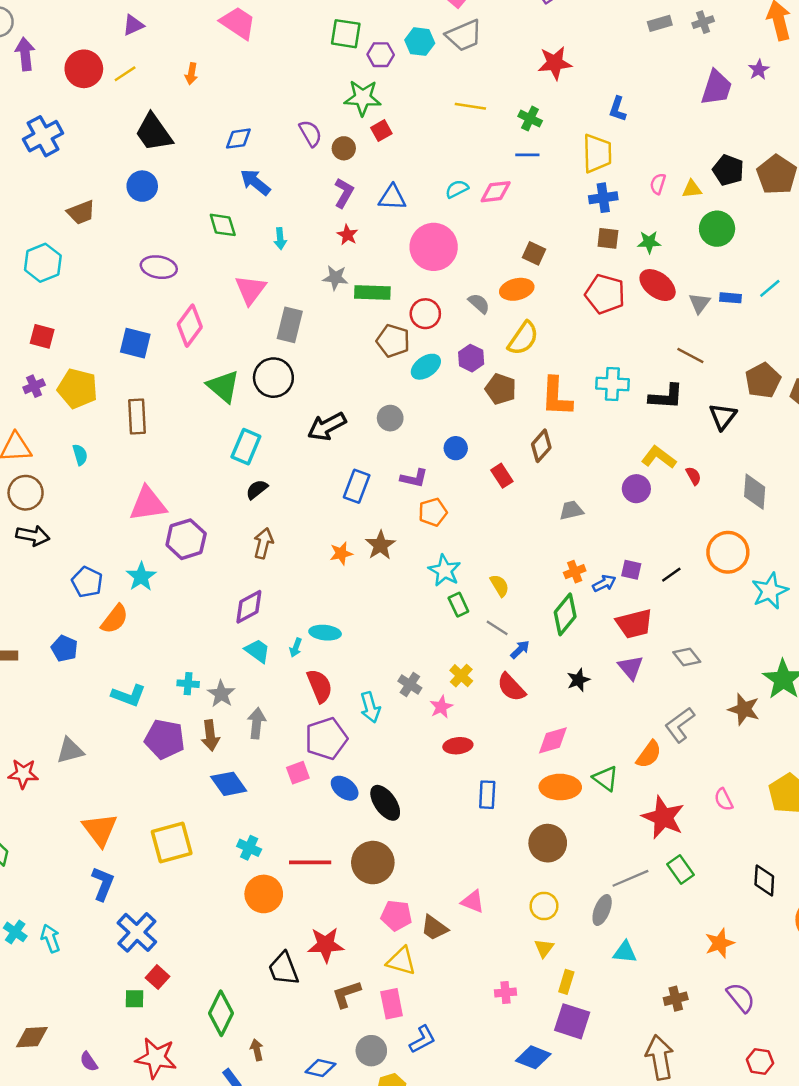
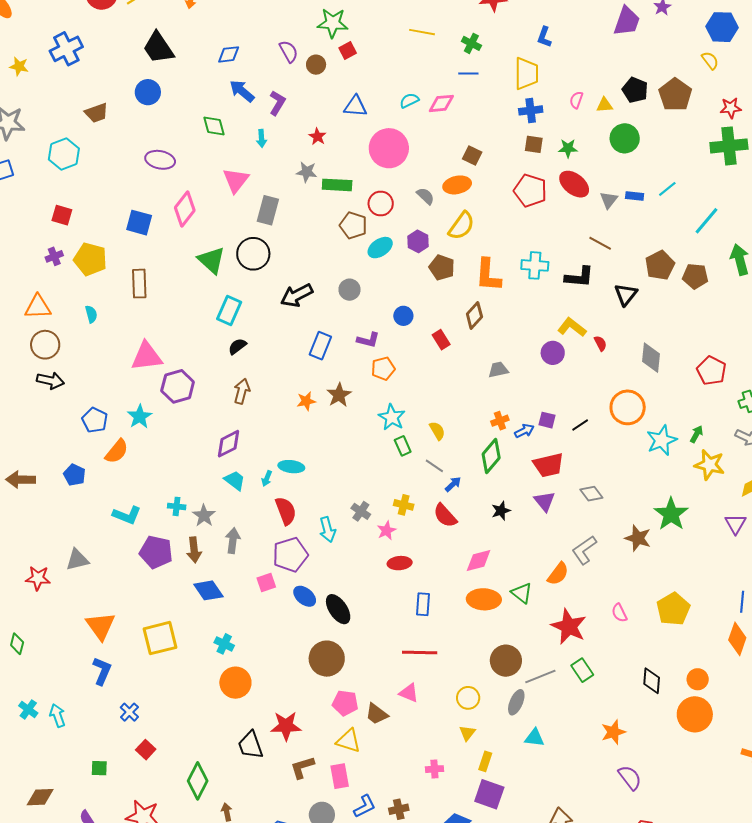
purple L-shape: (344, 193) -> (277, 103), moved
yellow cross: (461, 676) -> (404, 505), turned -30
brown circle: (548, 843) -> (506, 661), moved
red line: (310, 862) -> (420, 652), moved
blue cross: (137, 932) -> (129, 712), size x0.6
green square: (135, 999) -> (99, 768), moved
brown cross: (676, 999) -> (399, 809), moved

